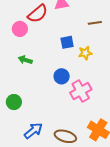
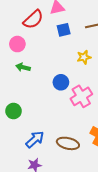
pink circle: (20, 29) -> (17, 44), moved
blue square: (67, 42) -> (64, 30), moved

